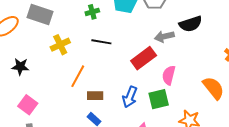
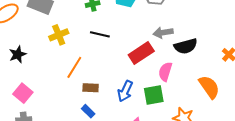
black semicircle: (191, 24) -> (186, 46), moved
black star: (20, 67) -> (18, 54), turned -30

